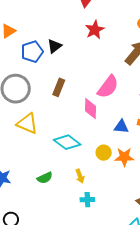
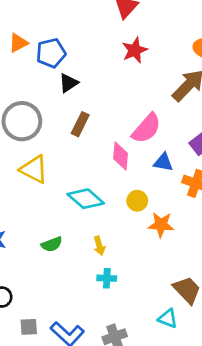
black triangle: (55, 46) -> (68, 83), moved
blue pentagon: (32, 52) -> (51, 53), moved
blue triangle: (121, 127) -> (163, 162), moved
yellow circle: (104, 153) -> (137, 201), moved

